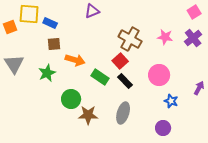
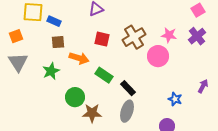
orange square: (10, 27) -> (16, 36), moved
brown cross: (130, 39) -> (134, 37), turned 30
red square: (120, 61) -> (102, 39), moved, turned -35
pink circle: (159, 75) -> (158, 56), moved
black rectangle: (125, 81) -> (128, 88), moved

